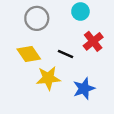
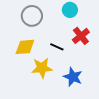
yellow diamond: (29, 54) -> (25, 47), turned -60
blue star: (84, 89) -> (73, 77), turned -30

